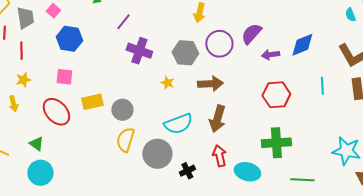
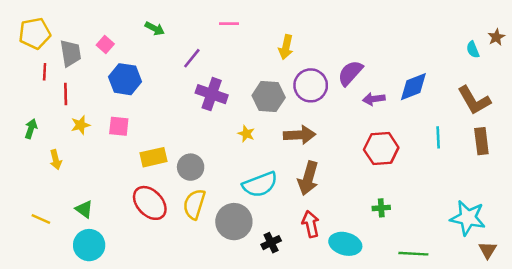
yellow star: (23, 80) -> (80, 125), moved
red ellipse: (56, 112) -> (150, 203), moved
green cross: (276, 143) -> (381, 208), size x0.5

